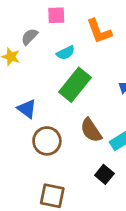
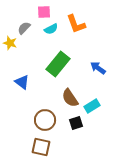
cyan semicircle: (66, 53) -> (51, 29), moved
brown circle: (47, 141) -> (45, 120), moved
black square: (104, 174) -> (76, 123), moved, turned 32

